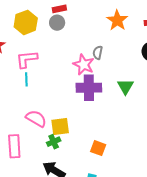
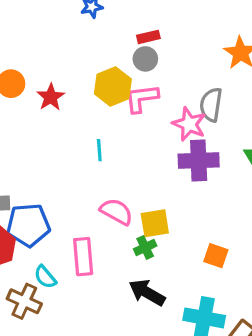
yellow hexagon: (26, 22) -> (113, 86), moved
gray semicircle: (98, 53) -> (211, 105), size x1.5
pink L-shape: (27, 59) -> (142, 98), moved

